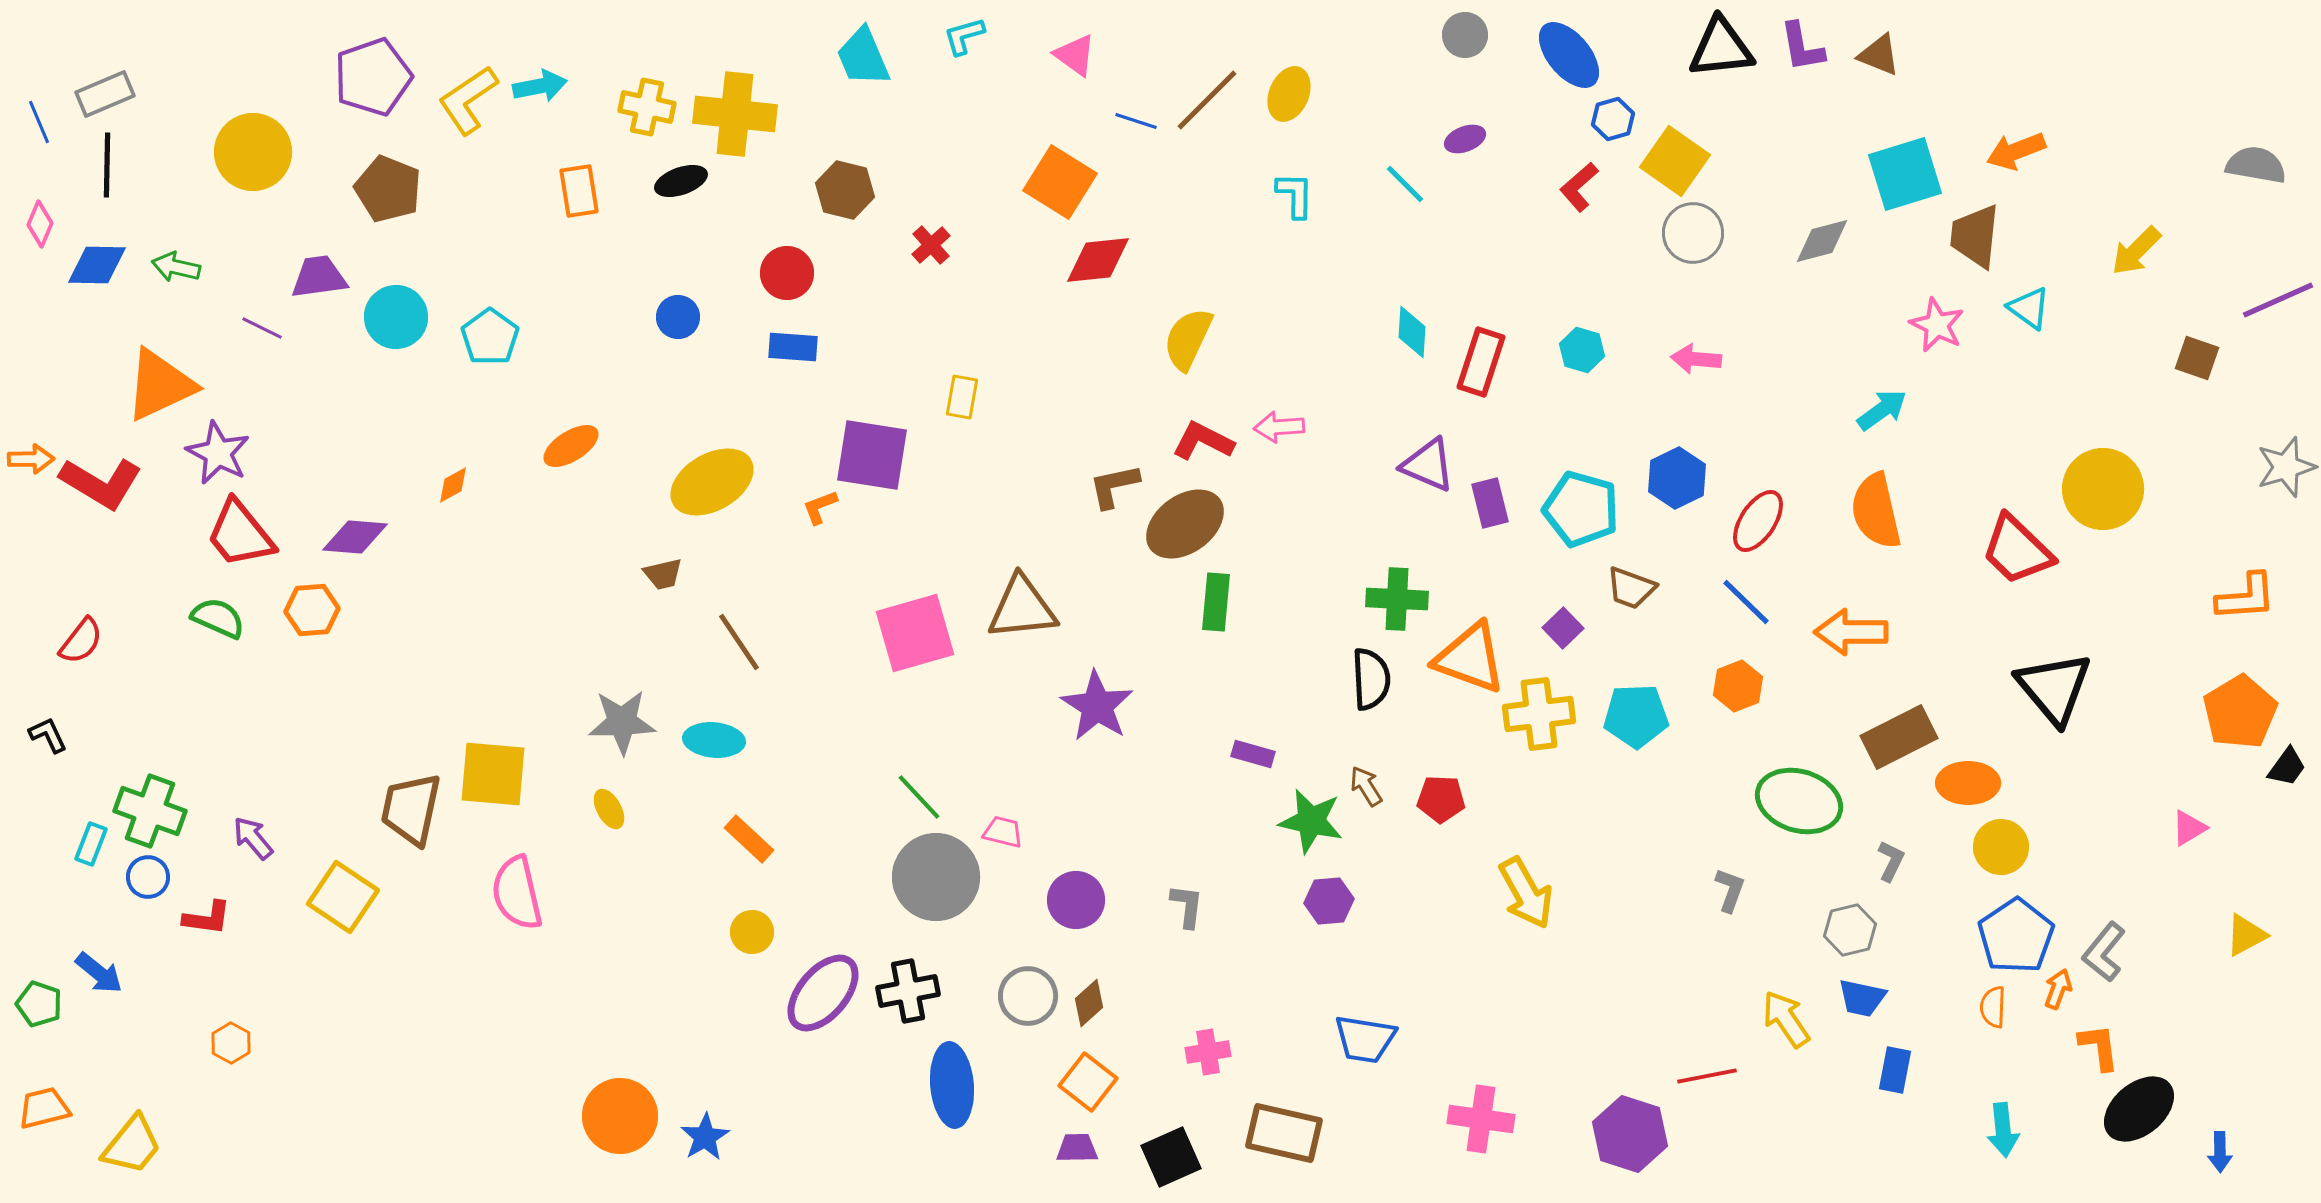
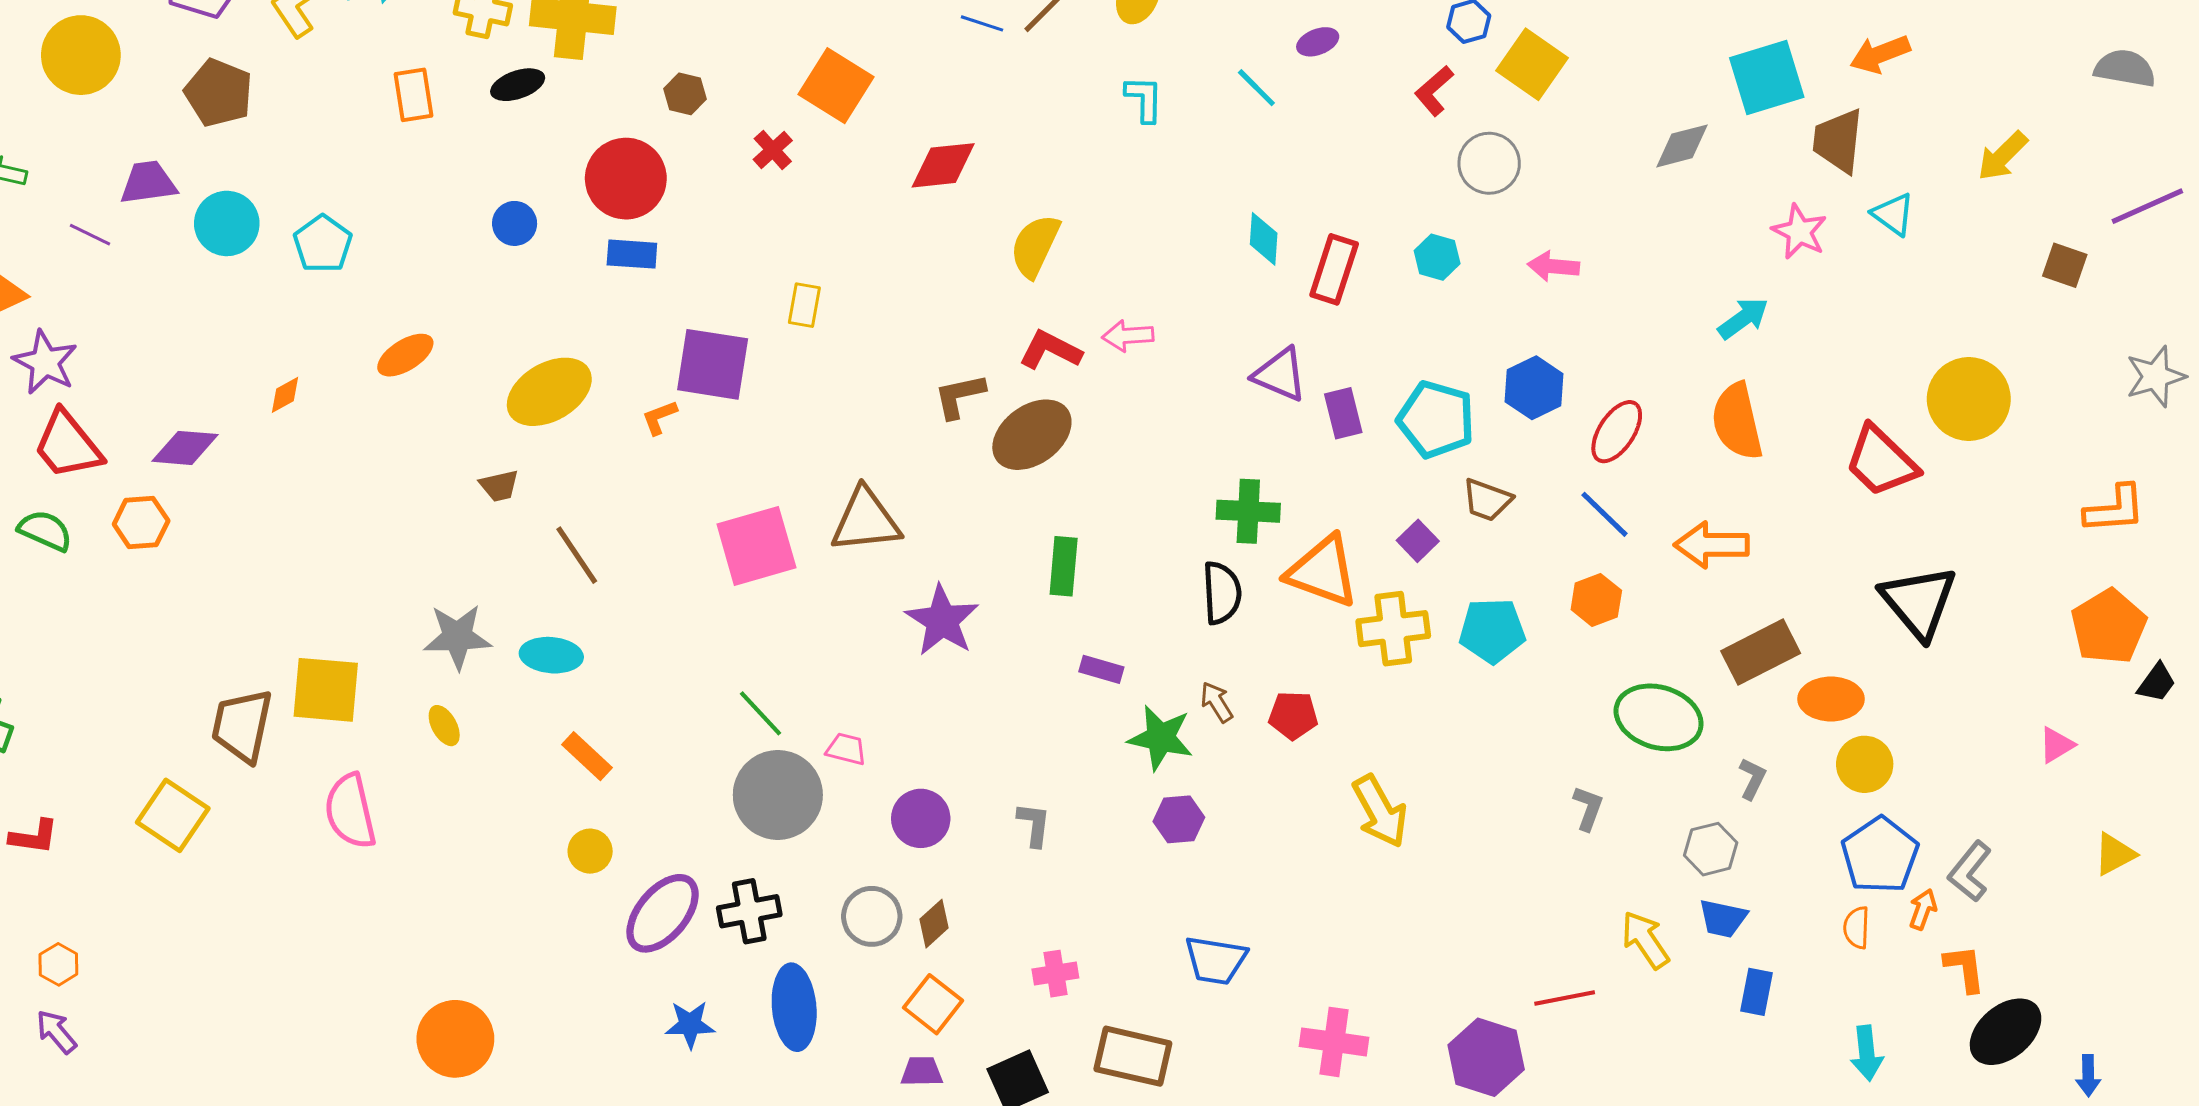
orange square: (1060, 182) -> (836, 86), moved
brown hexagon: (845, 190) -> (685, 94), size x0.7
gray circle: (1693, 233) -> (1489, 163), moved
red circle: (787, 273) -> (626, 179), size x1.5
green rectangle: (1216, 602) -> (1064, 566), moved
purple arrow: (253, 838) -> (56, 1032), moved
blue star: (705, 1137) -> (690, 1025), moved, turned 30

